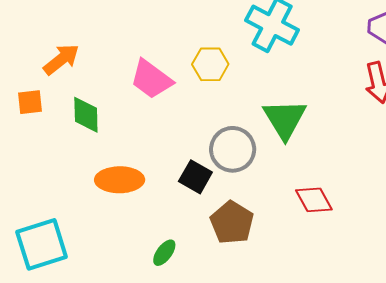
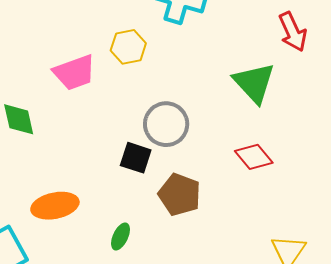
pink trapezoid: (151, 79) -> (74, 73), turned -45
green triangle: (285, 119) -> (254, 83), moved
orange ellipse: (120, 180) -> (55, 206), moved

